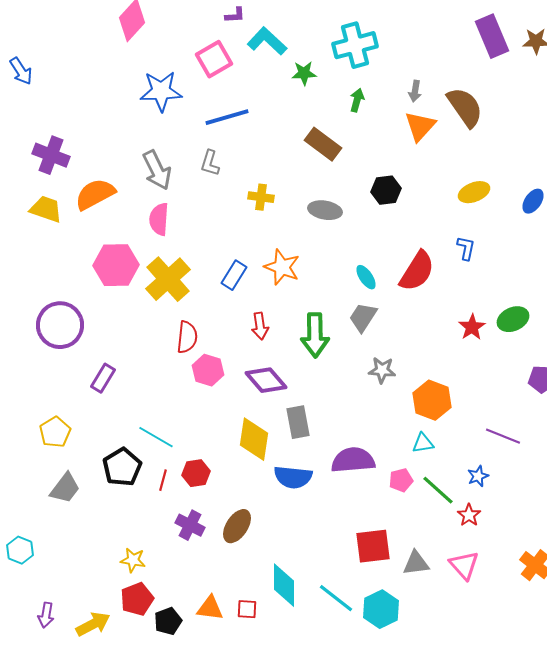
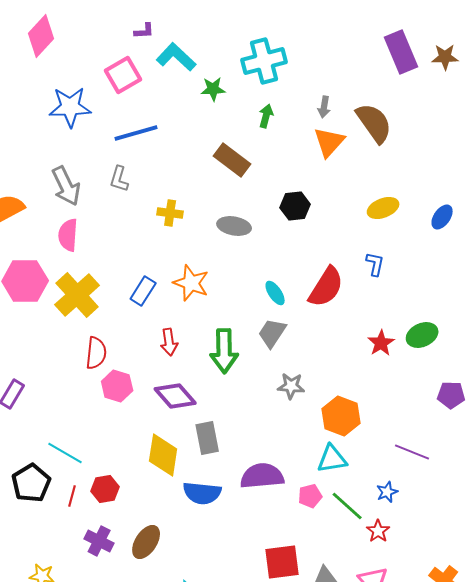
cyan triangle: (423, 443) -> (332, 459), size x1.4

